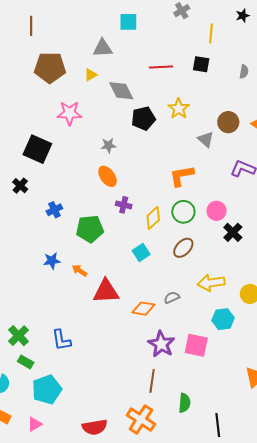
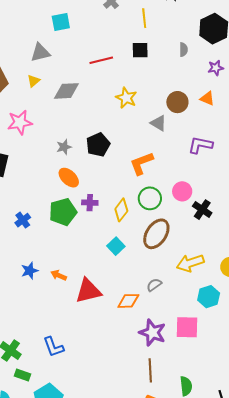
gray diamond: (121, 91) -> (66, 91), turned -56
black pentagon: (143, 118) -> (98, 145), moved
green pentagon: (90, 229) -> (63, 212), moved
brown ellipse: (183, 248) -> (156, 234), size x1.4

